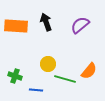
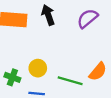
yellow circle: (48, 64) -> (38, 68), moved

